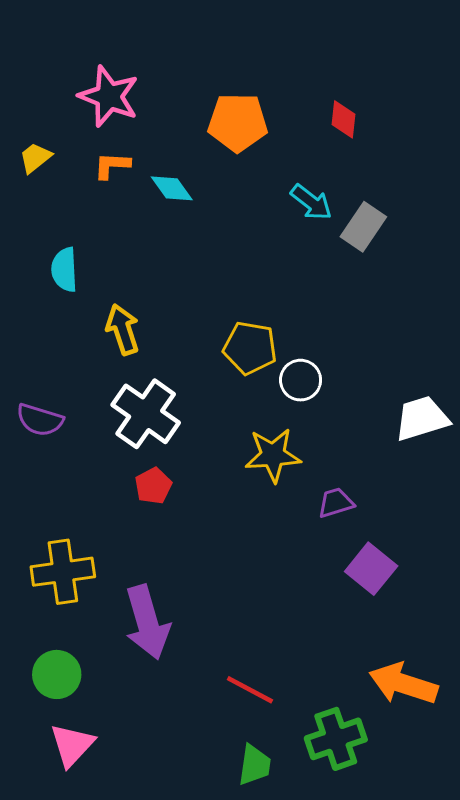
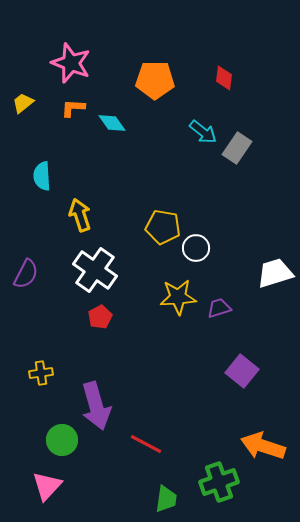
purple semicircle: (40, 420) -> (26, 274), turned -80
purple trapezoid: (336, 503) -> (219, 308), moved
yellow cross: (63, 572) -> (41, 373), size x0.6
green circle: (57, 674) -> (62, 440), moved
red line: (250, 690) -> (146, 444), moved

